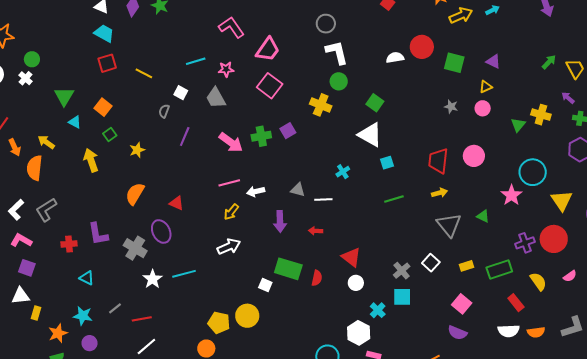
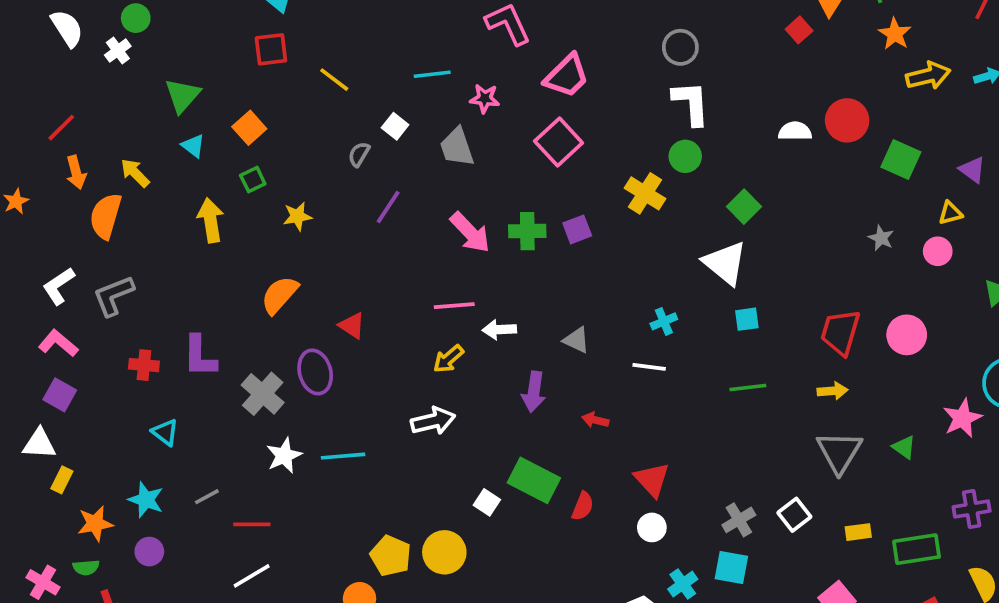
white line: (323, 199) -> (649, 367), moved

